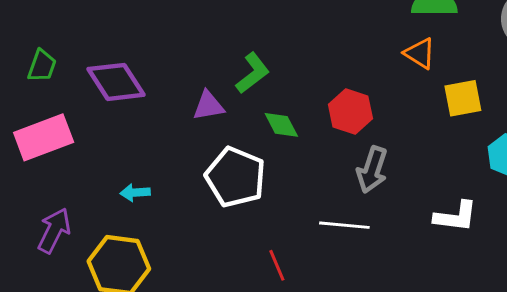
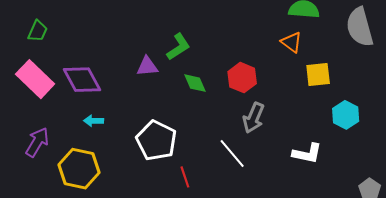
purple diamond: (116, 82) -> (82, 80), moved
pink rectangle: (44, 137) -> (35, 79), turned 60
white pentagon: (235, 177) -> (156, 141), moved
white line: (344, 225) -> (232, 153), turned 40

